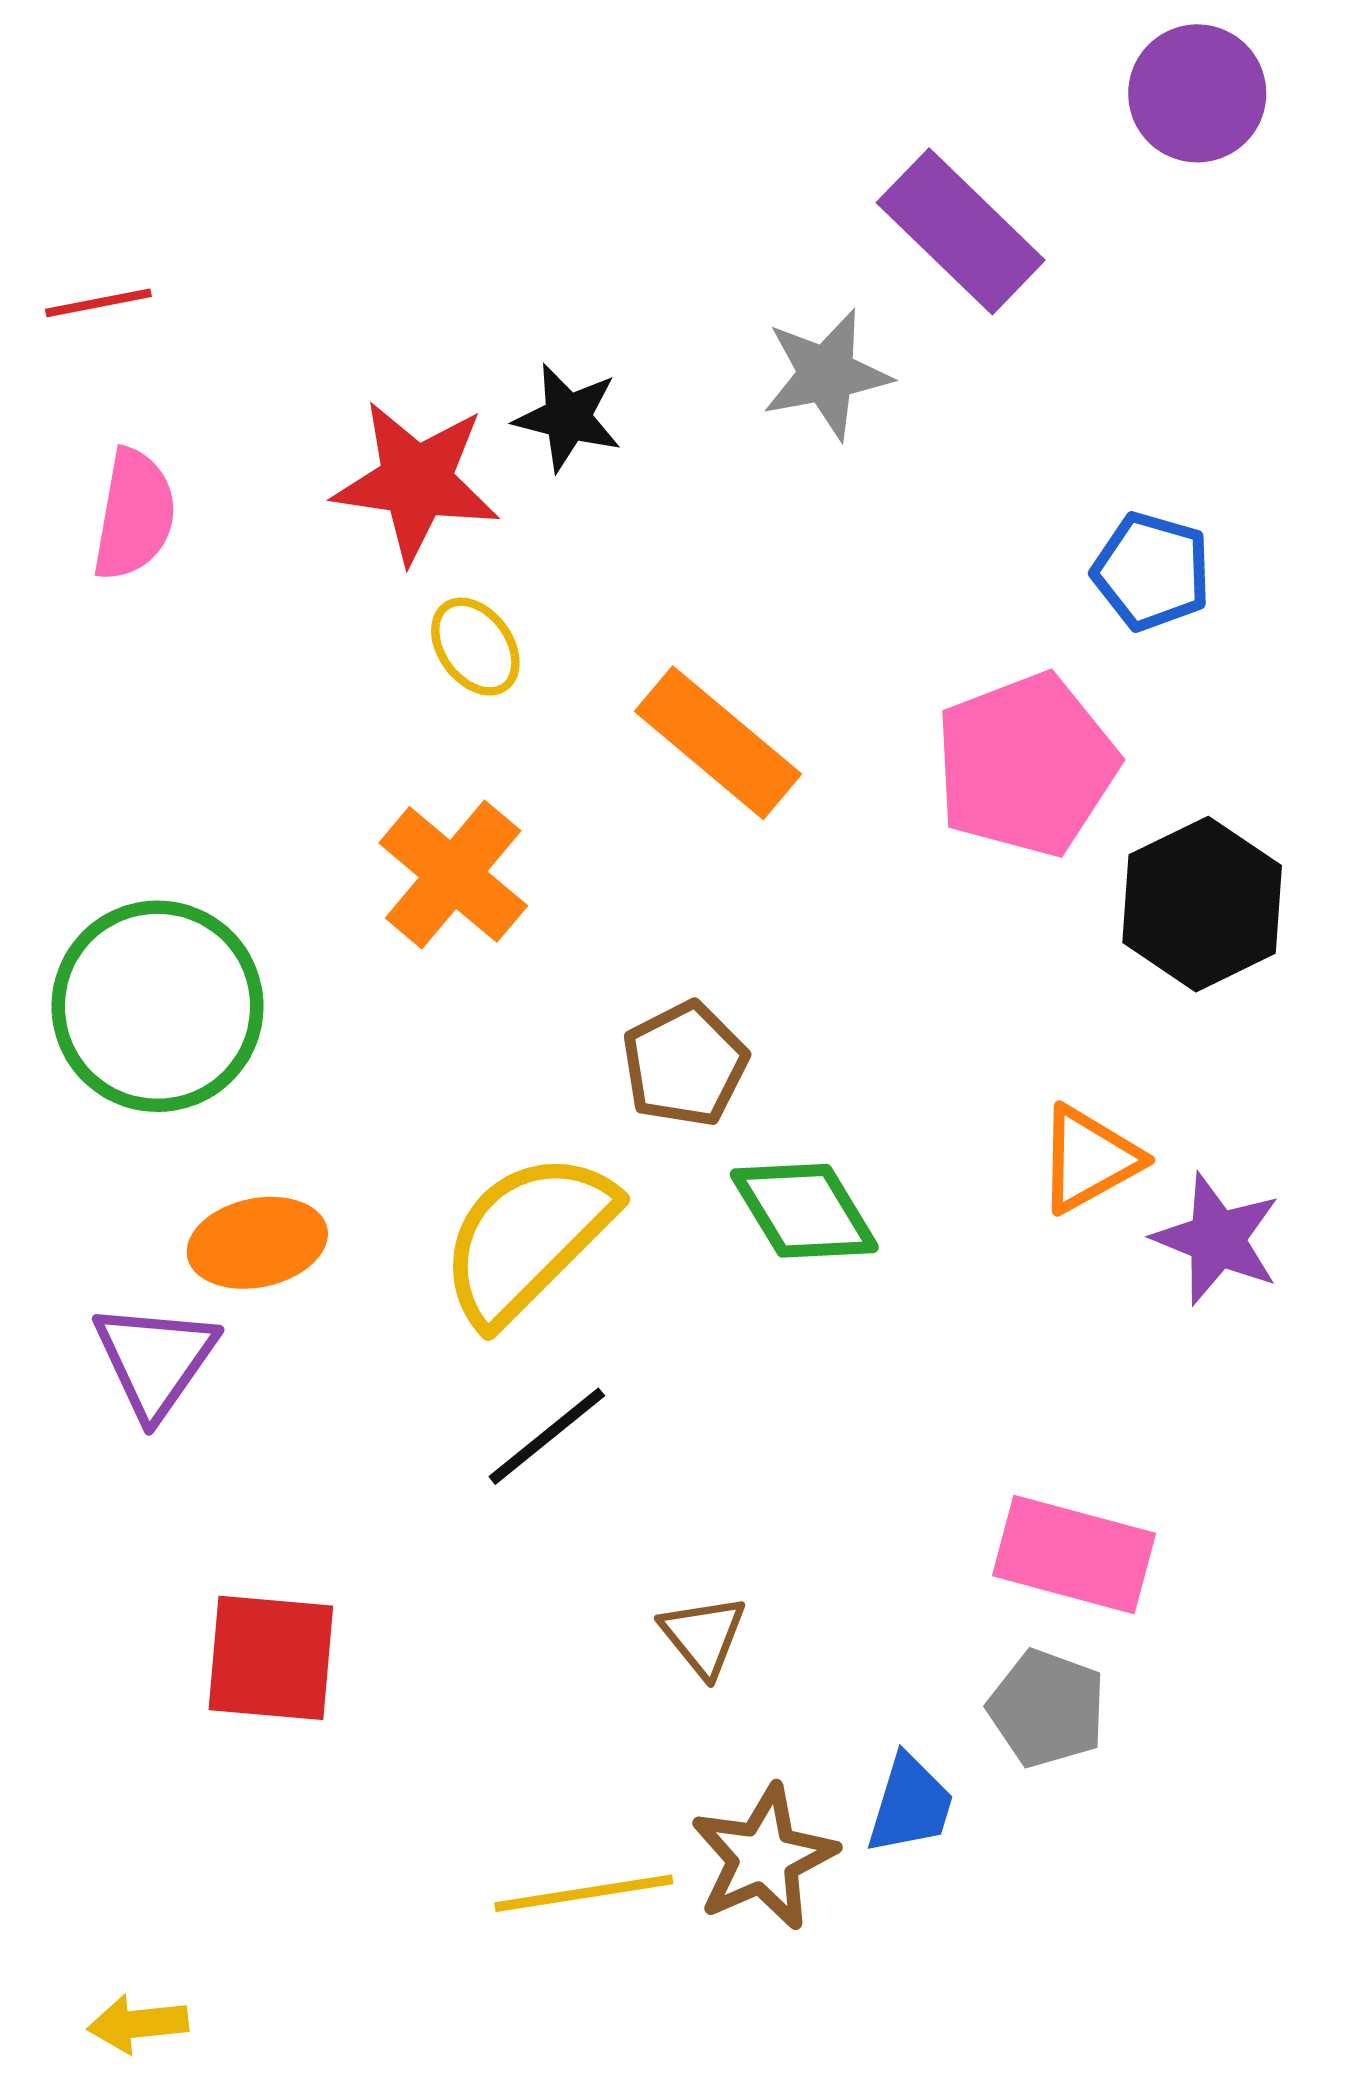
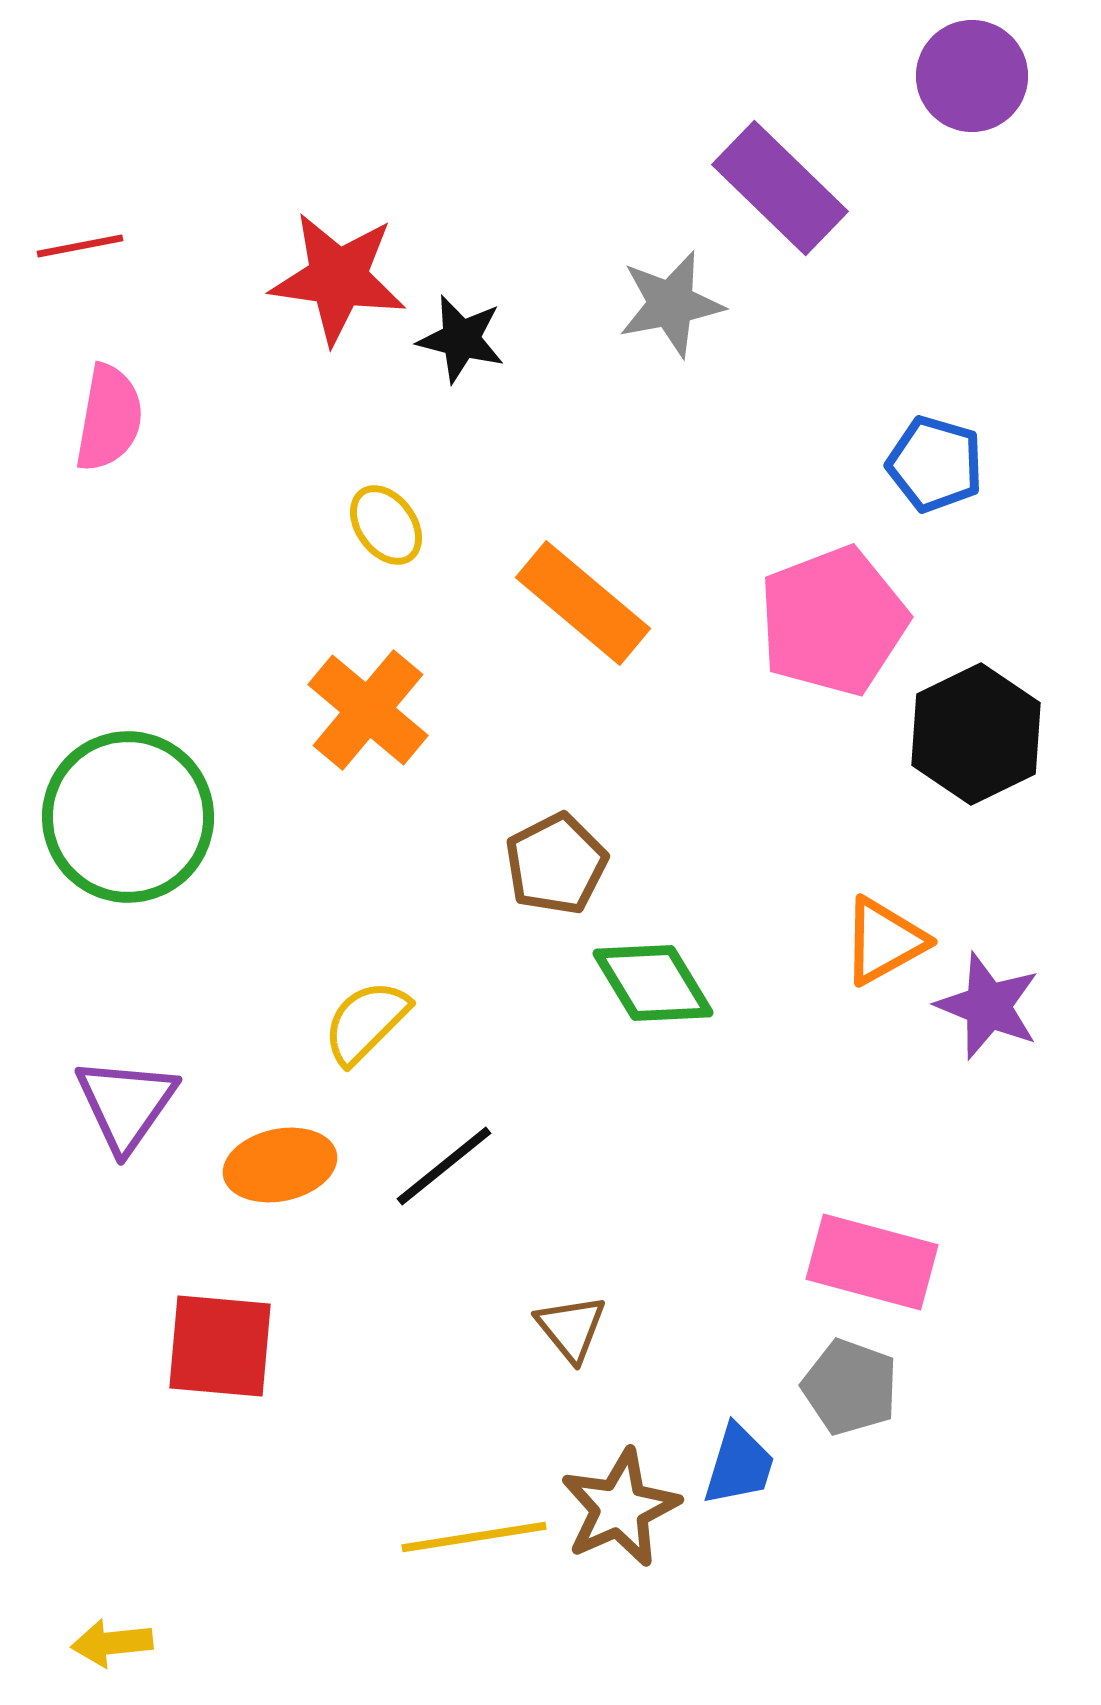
red star: (416, 481) -> (338, 278), moved
yellow semicircle: (527, 1238) -> (366, 1022), moved, size x0.6
orange ellipse: (257, 1243) -> (280, 1165), moved

